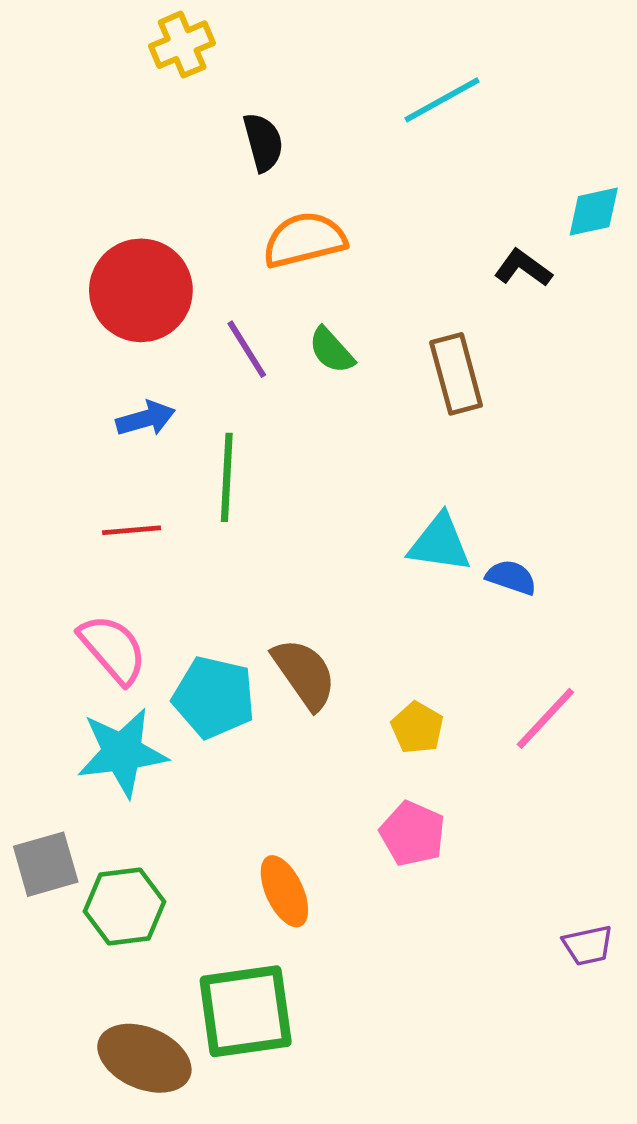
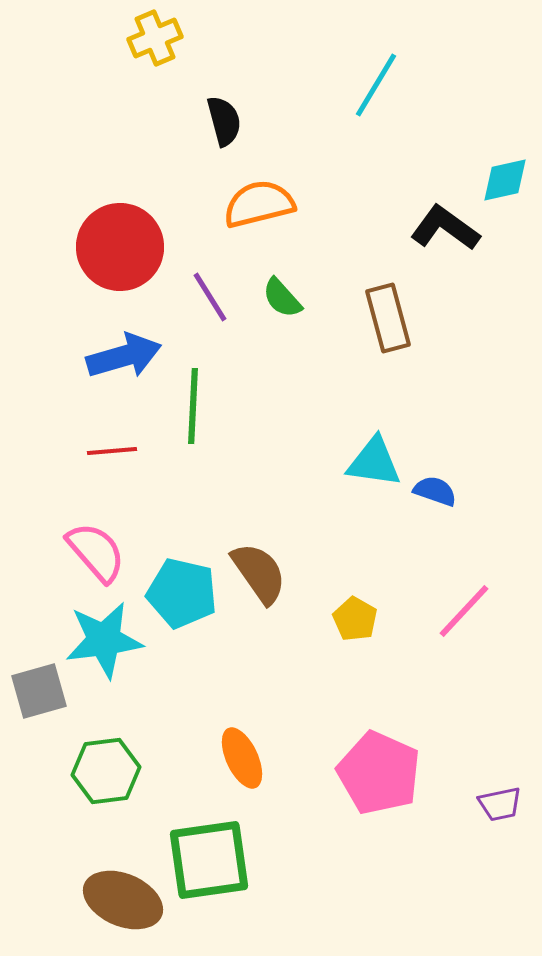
cyan line: (442, 100) -> (376, 85), turned -30
black L-shape: (523, 268) -> (445, 228), size x1.4
blue arrow: (146, 419) -> (124, 356), size x1.5
pink pentagon: (413, 834) -> (379, 773), moved, size x1.5
gray square: (46, 864) -> (39, 691), moved

